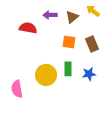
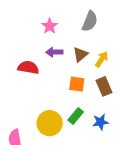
yellow arrow: (93, 11) -> (102, 59), moved, turned 88
green rectangle: (68, 69) -> (76, 116), turned 40

